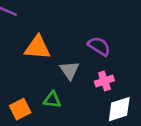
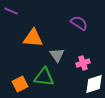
purple semicircle: (99, 46) -> (79, 23), moved
green triangle: (52, 100) -> (44, 77), size x1.5

